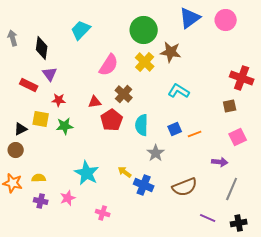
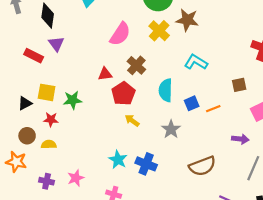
red star: (59, 100) -> (51, 120), moved
brown square: (230, 106) -> (239, 85), moved
cyan semicircle: (142, 125) -> (166, 90), moved
brown circle: (16, 150) -> (27, 136), moved
yellow arrow: (125, 172) -> (132, 121), moved
cyan star: (87, 173) -> (118, 160), moved, size x0.7
yellow semicircle: (39, 178) -> (49, 144), moved
blue cross: (144, 185) -> (146, 164), moved

